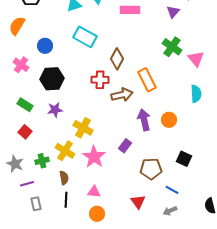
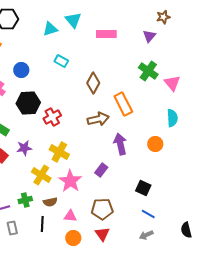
cyan rectangle: (85, 37) -> (61, 61), size x0.6
red cross: (100, 80) -> (52, 117), moved, turned -30
purple star: (55, 110) -> (24, 148), moved
orange circle: (169, 120) -> (155, 144), moved
black square: (184, 159) -> (143, 188), moved
green cross: (42, 161) -> (25, 200), moved
brown pentagon: (151, 169) -> (102, 209), moved
brown semicircle: (64, 178) -> (50, 202), moved, turned 88
red triangle: (138, 202) -> (102, 234), moved

